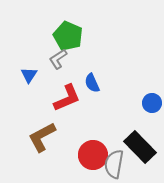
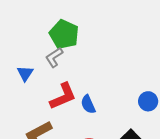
blue semicircle: (92, 83) -> (88, 104), moved

